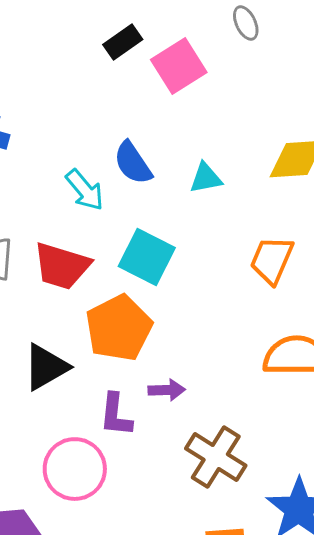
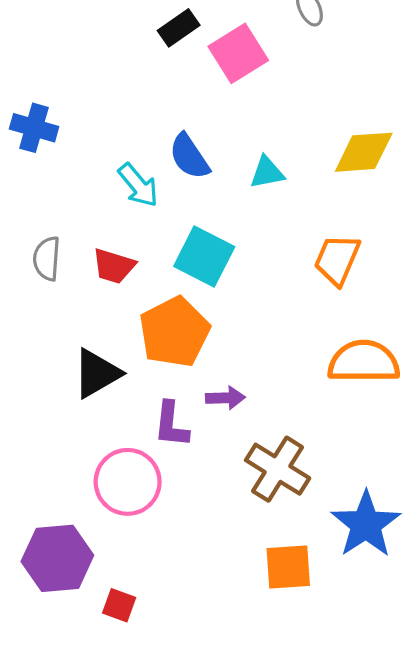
red trapezoid: (62, 266) -> (114, 266), size x0.7

